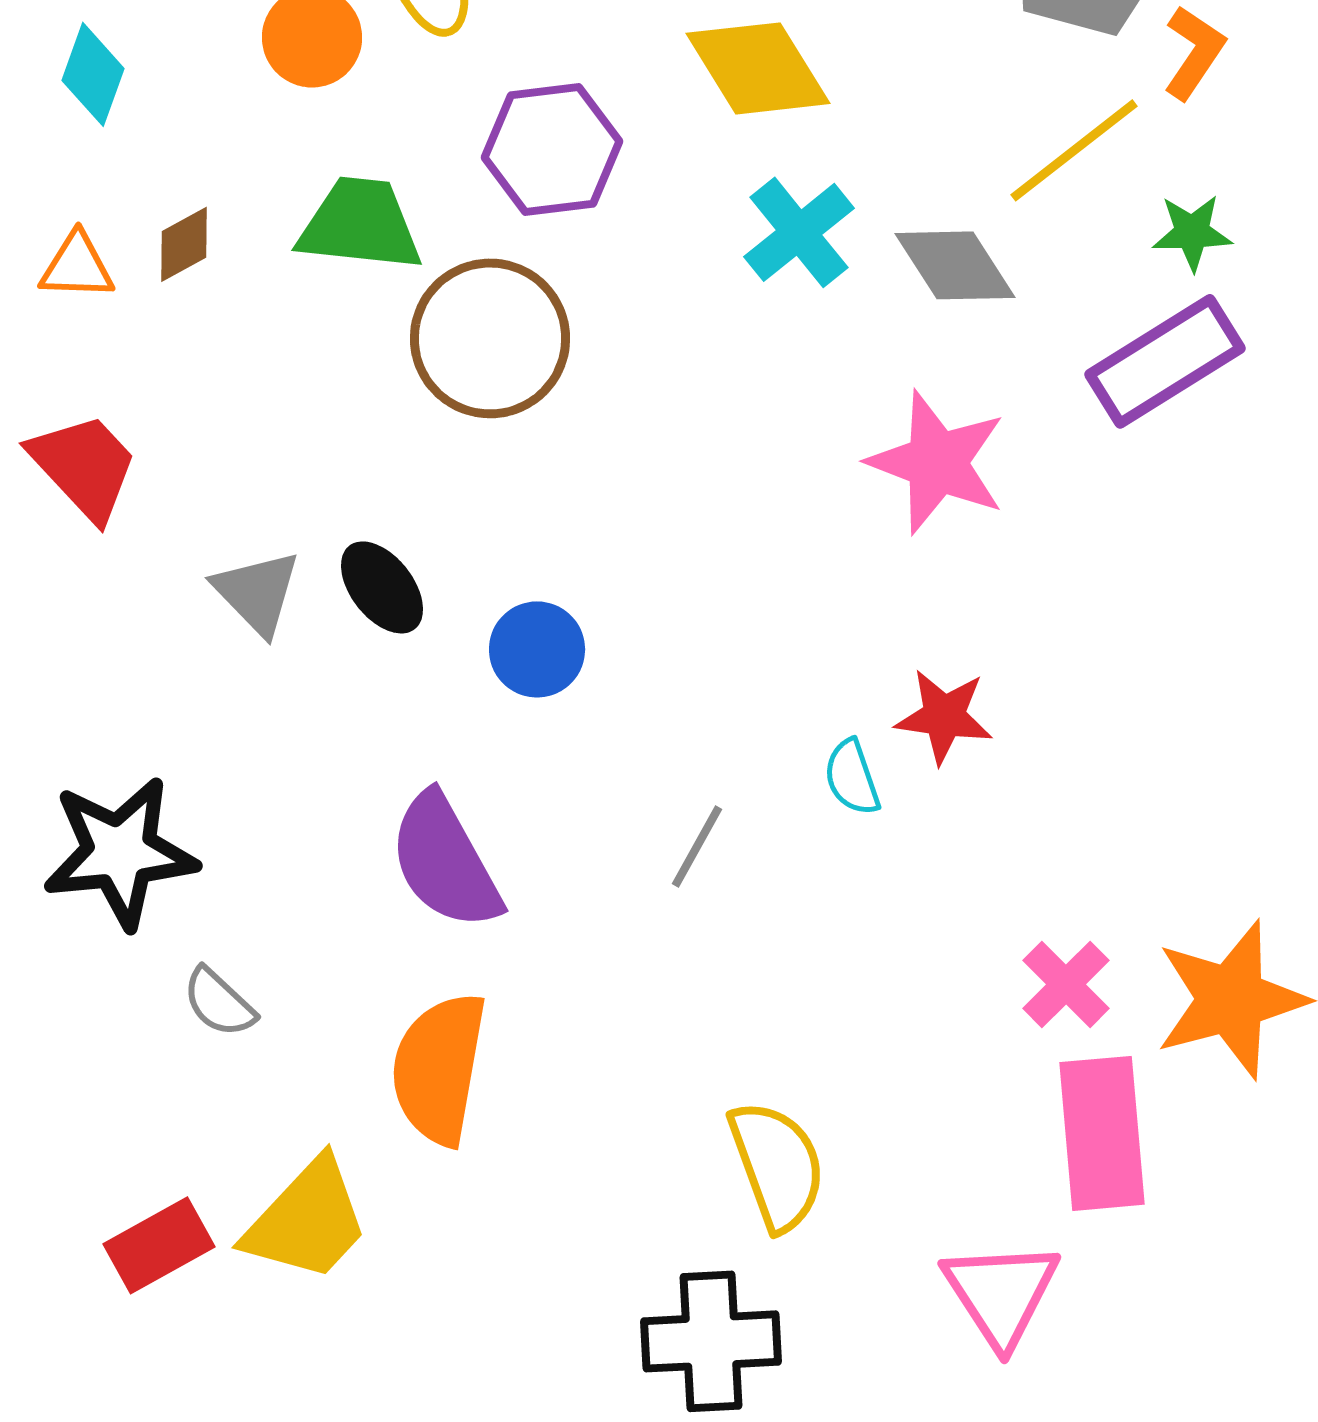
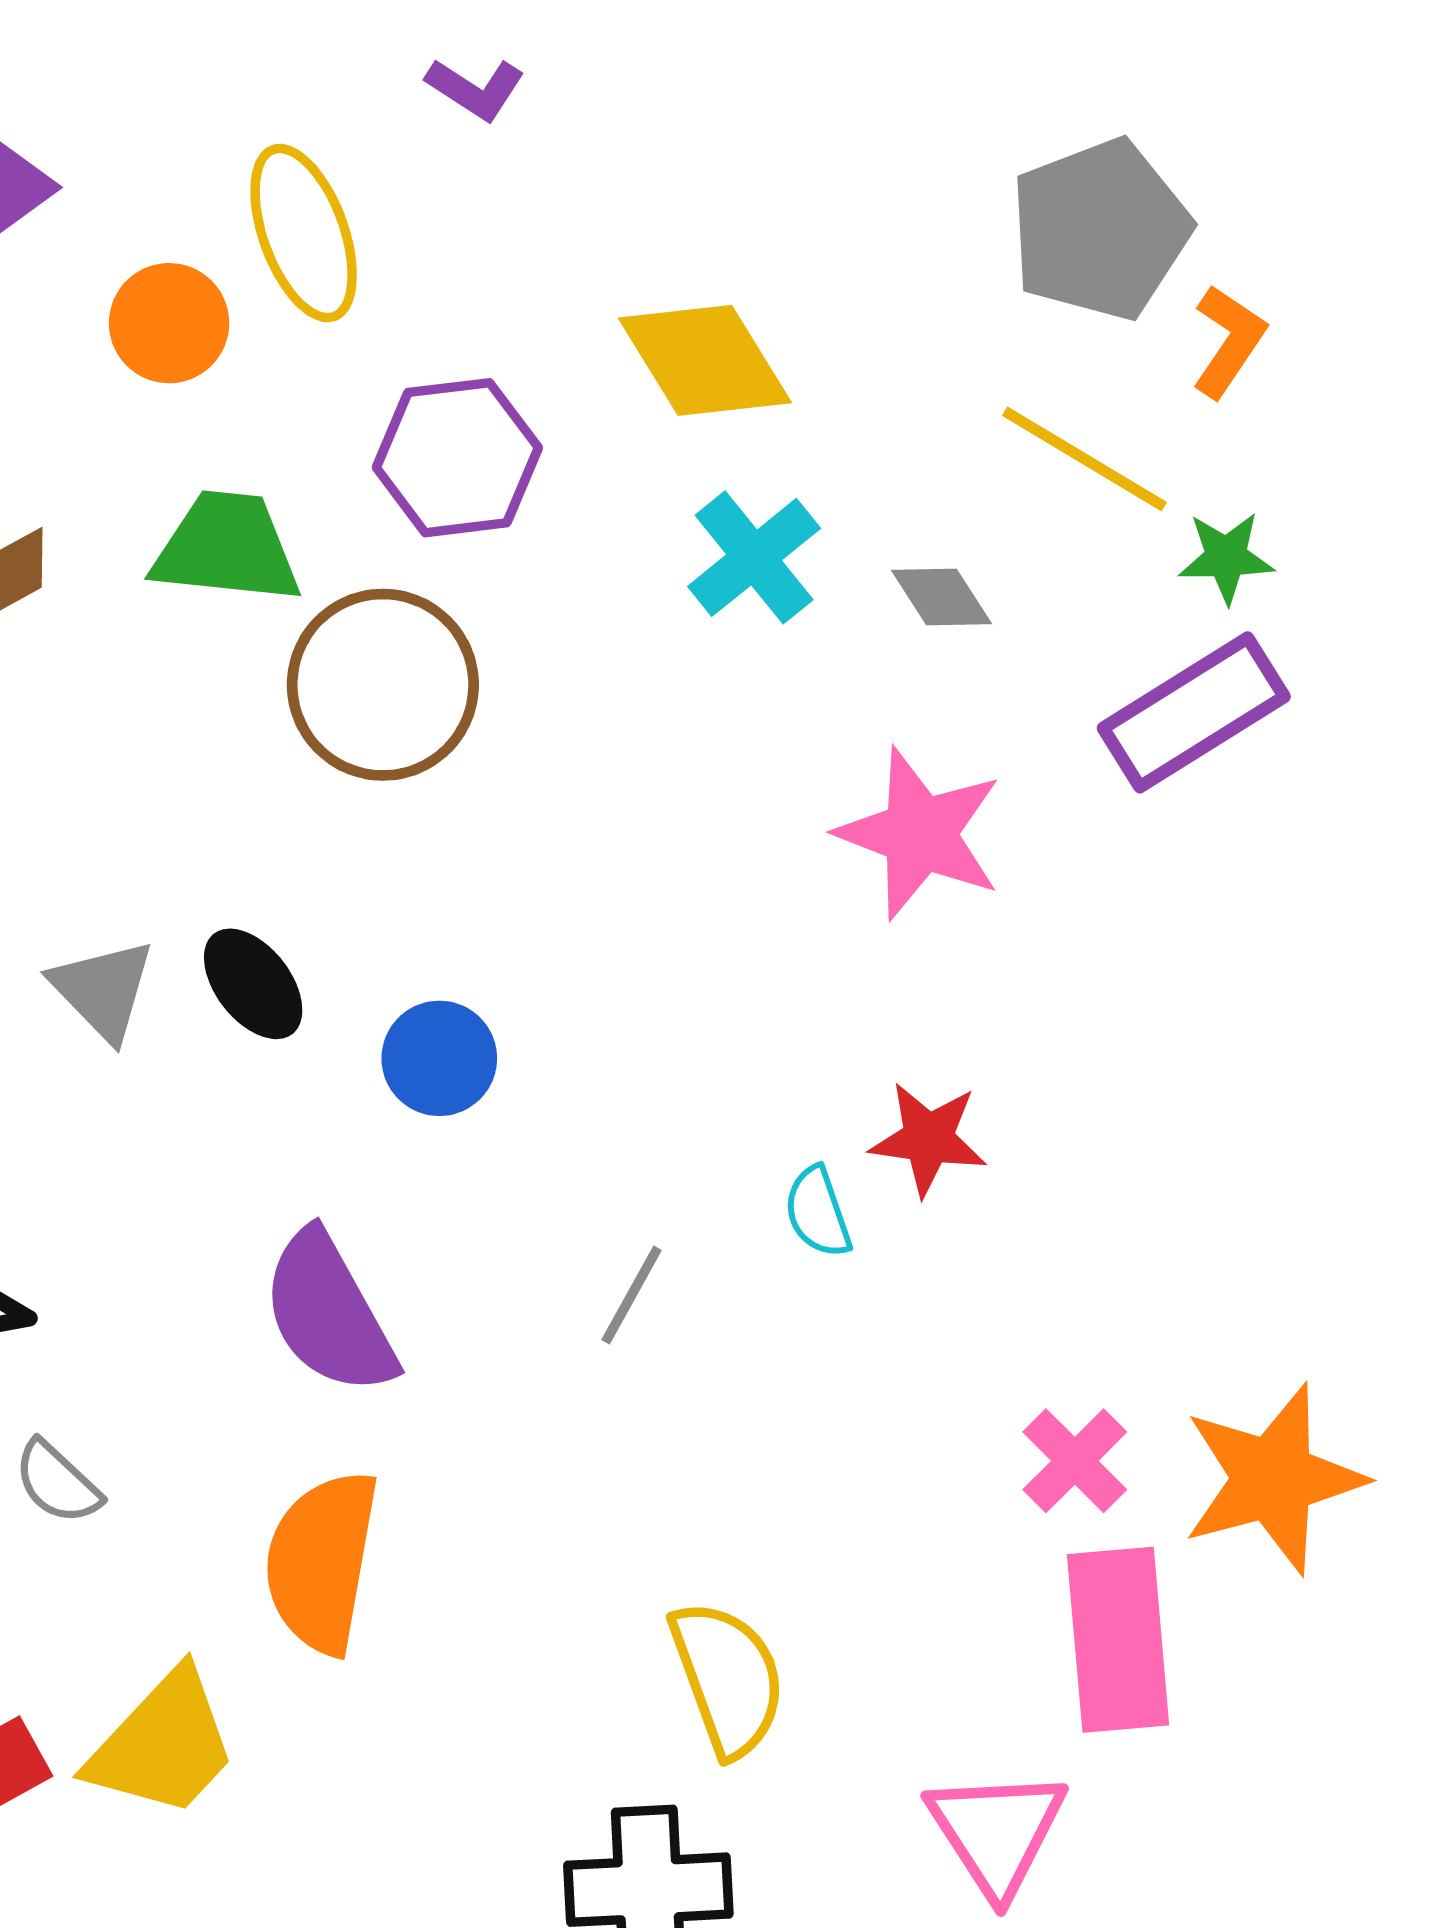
yellow line: (1074, 150) -> (1084, 459), turned 69
gray diamond: (955, 265) -> (941, 597), size x0.7

